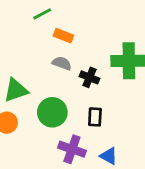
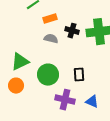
orange rectangle: (63, 36) -> (50, 19), turned -32
black cross: (90, 77) -> (72, 31), moved

